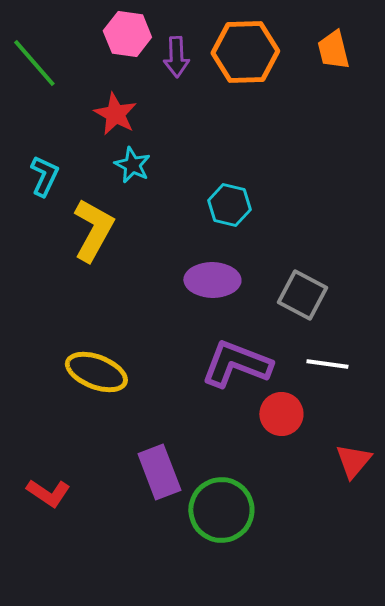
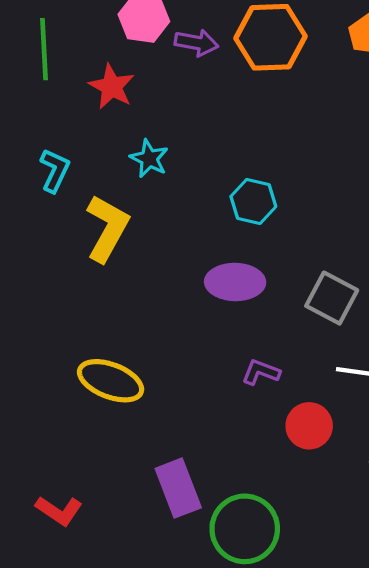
purple arrow: (176, 57) -> (196, 43), turned -78
green line: (34, 63) -> (44, 49), turned 38
red star: (115, 114) -> (112, 87), moved
purple L-shape: (236, 364) -> (261, 372), size x0.5

